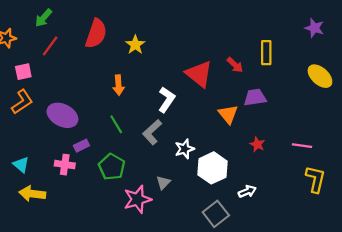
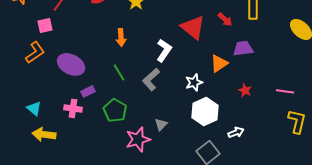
pink square: (23, 72) -> (45, 25), moved
orange triangle: (228, 114) -> (219, 63), turned 36
white star: (185, 149) -> (194, 82), moved

